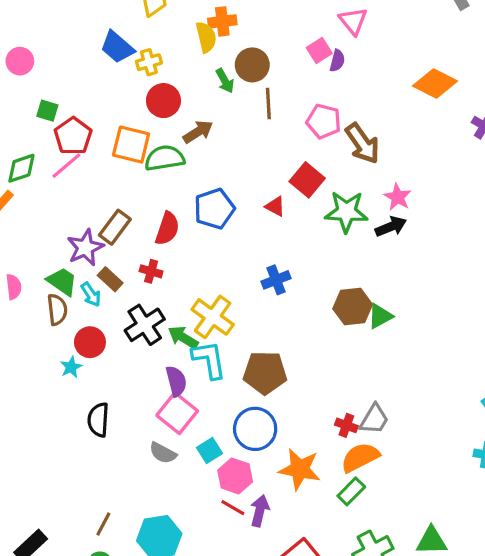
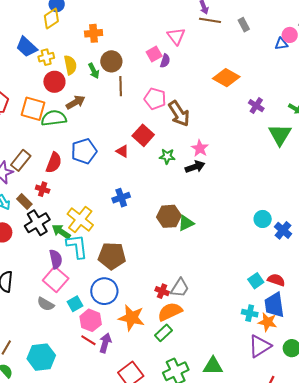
yellow semicircle: (206, 37) -> (70, 65), moved
green star: (346, 212) -> (167, 156), size x0.6
brown rectangle: (110, 279) -> (24, 202), moved

